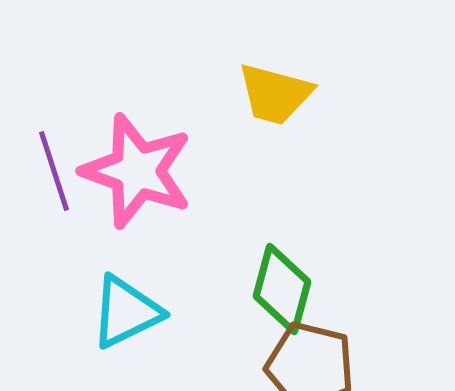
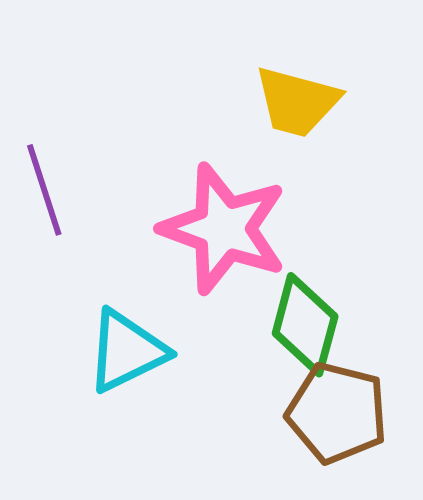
pink star: (137, 171) -> (224, 229), moved

